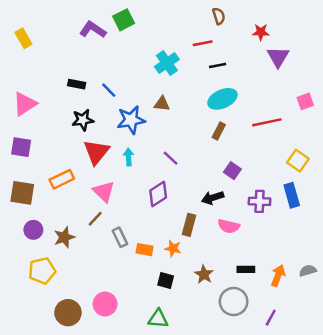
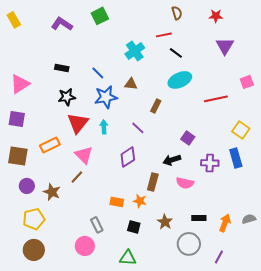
purple L-shape: (93, 30) -> (62, 24), moved
red star: (261, 32) -> (216, 16), moved
yellow rectangle: (23, 38) -> (14, 20), moved
black line: (218, 65) -> (176, 53), turned 48
blue line: (109, 90) -> (98, 73), moved
brown rectangle: (219, 131) -> (156, 106), moved
brown star: (64, 237) -> (52, 192), turned -30
gray rectangle: (120, 237) -> (97, 225), moved
brown circle: (68, 313) -> (34, 250), moved

